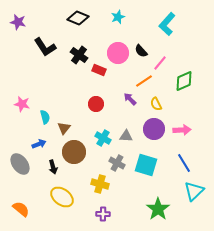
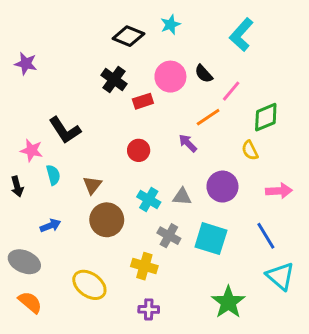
black diamond: (78, 18) -> (128, 36), moved
purple star: (18, 22) -> (26, 64), moved
black L-shape: (45, 47) -> (65, 130), moved
red rectangle: (99, 70) -> (143, 101), turned -40
yellow semicircle: (156, 104) -> (250, 150), moved
cyan semicircle: (45, 117) -> (53, 175), moved
pink arrow: (182, 130) -> (279, 191), moved
blue arrow: (39, 144) -> (50, 226), moved
gray ellipse: (20, 164) -> (24, 262), moved, turned -30
black arrow: (53, 167) -> (17, 187), moved
cyan triangle: (194, 191) -> (280, 276), turned -35

